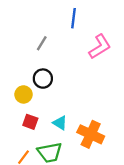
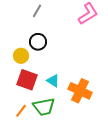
red square: (30, 122) -> (27, 80), size x1.5

